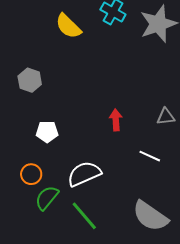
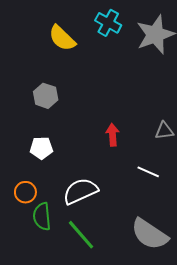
gray hexagon: (30, 80) -> (46, 96), moved
green semicircle: (47, 198) -> (42, 216), turned -44

